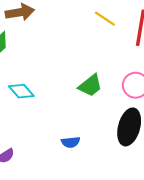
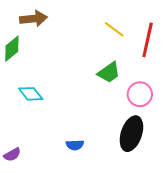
green trapezoid: (90, 85) -> (109, 73), moved

